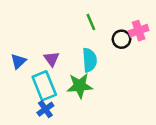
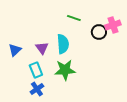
green line: (91, 22) -> (74, 18), turned -48
cyan semicircle: (90, 60) -> (63, 44), moved
cyan rectangle: (44, 86) -> (36, 70), size x0.7

